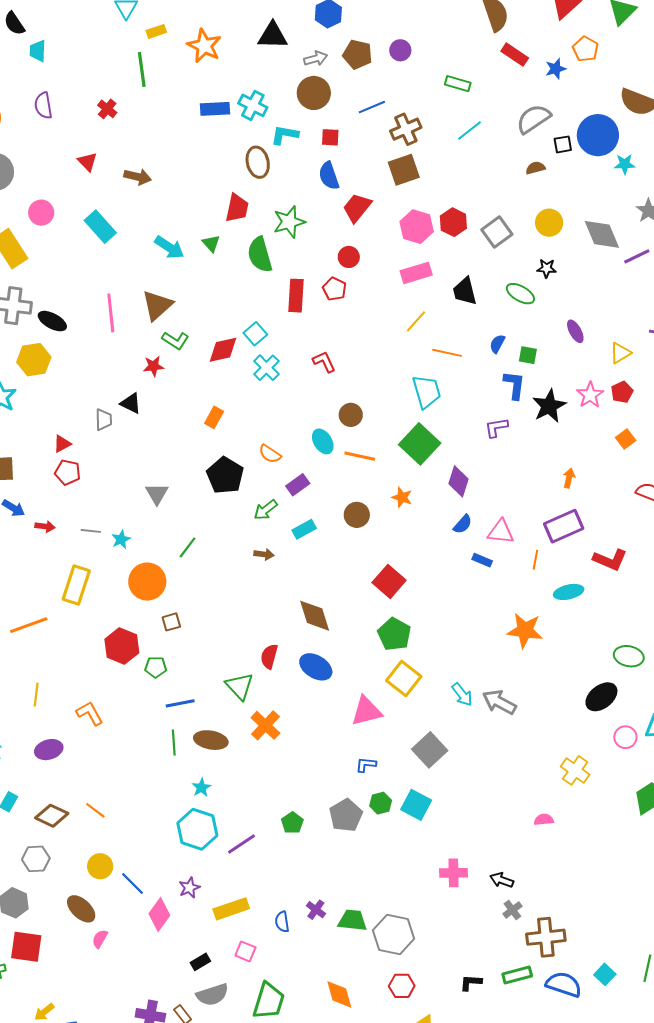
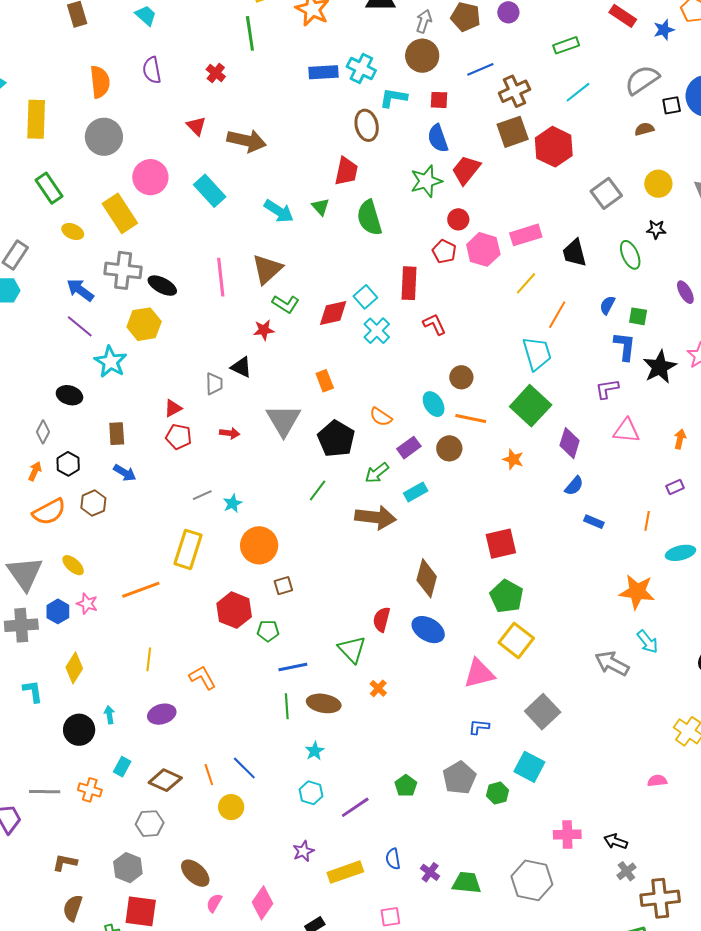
cyan trapezoid: (38, 51) -> (146, 15), turned 130
gray arrow: (316, 58) -> (424, 21), turned -55
green rectangle: (458, 84) -> (566, 45), turned -35
brown arrow: (138, 177) -> (247, 141), size x1.4
pink circle: (41, 213) -> (150, 177), size x1.4
green star: (289, 222) -> (426, 181), moved
red hexagon: (453, 222) -> (554, 147), moved, size x1.4
pink hexagon: (417, 227) -> (483, 249), moved
green ellipse: (520, 294) -> (630, 255), turned 36
red rectangle: (296, 296) -> (409, 283), moved
orange line: (447, 353) -> (557, 315), turned -72
orange rectangle: (214, 417) -> (325, 381), turned -50
gray triangle: (157, 494) -> (283, 420), moved, size x1.5
brown circle: (357, 515) -> (449, 448), moved
red arrow: (45, 526) -> (230, 433), moved
purple rectangle: (564, 526) -> (675, 487), size x0.5
gray line: (91, 531) -> (202, 495), turned -30
pink triangle: (501, 532) -> (627, 431), moved
green line: (187, 547) -> (318, 490), moved
brown arrow: (264, 554) -> (375, 517), size x2.0
red square: (389, 581) -> (501, 544), turned 36
brown diamond: (315, 616) -> (427, 578), turned 33
cyan arrow: (462, 695) -> (647, 642), moved
orange cross: (265, 725) -> (378, 688), size x0.6
green hexagon: (381, 803) -> (498, 793), moved
orange line: (95, 810) -> (209, 775), turned 35
cyan hexagon: (197, 829) -> (311, 793), size x0.6
yellow circle: (100, 866) -> (231, 807), moved
blue line: (132, 883) -> (244, 768), moved
pink diamond: (159, 914) -> (263, 903), moved
blue semicircle: (282, 922) -> (393, 859), moved
gray hexagon: (393, 934) -> (532, 880), moved
pink square: (245, 951) -> (390, 917), moved, turned -30

